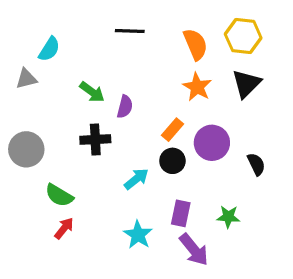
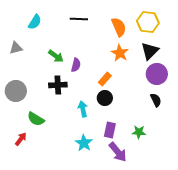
cyan semicircle: (49, 49) -> (35, 22), moved
purple circle: (212, 143) -> (157, 74), moved
cyan arrow: (136, 179) -> (83, 109), turned -63
red arrow: (64, 228) -> (21, 139), moved

